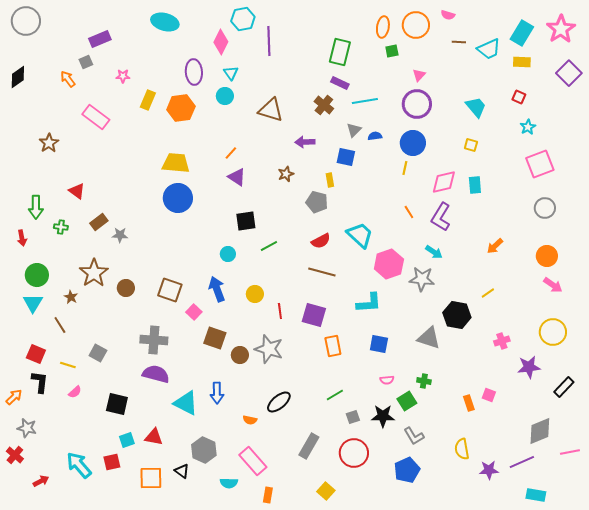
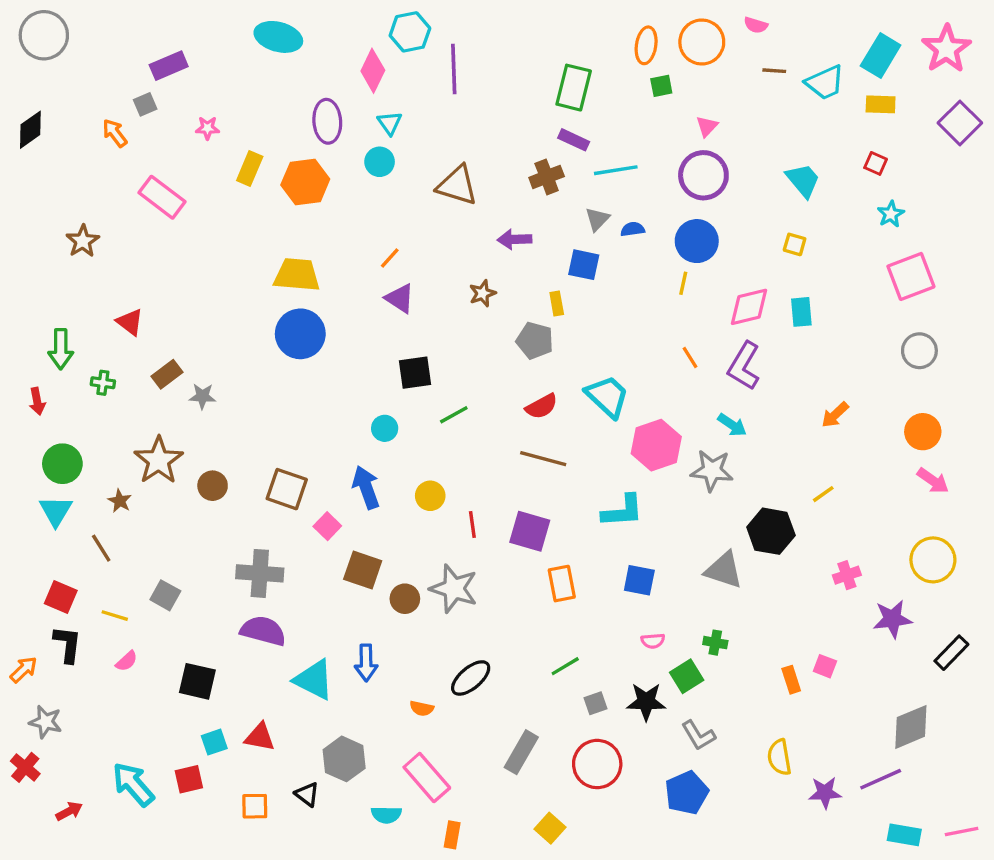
brown cross: (324, 105) -> (547, 177), turned 30
pink line: (570, 452) -> (962, 832), moved
orange square: (151, 478) -> (255, 806), size x0.7

